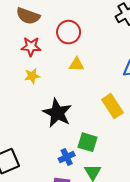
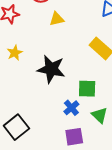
yellow star: (32, 76) -> (15, 53), moved

